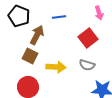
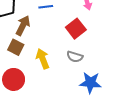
yellow arrow: (56, 67) -> (43, 59), turned -114

